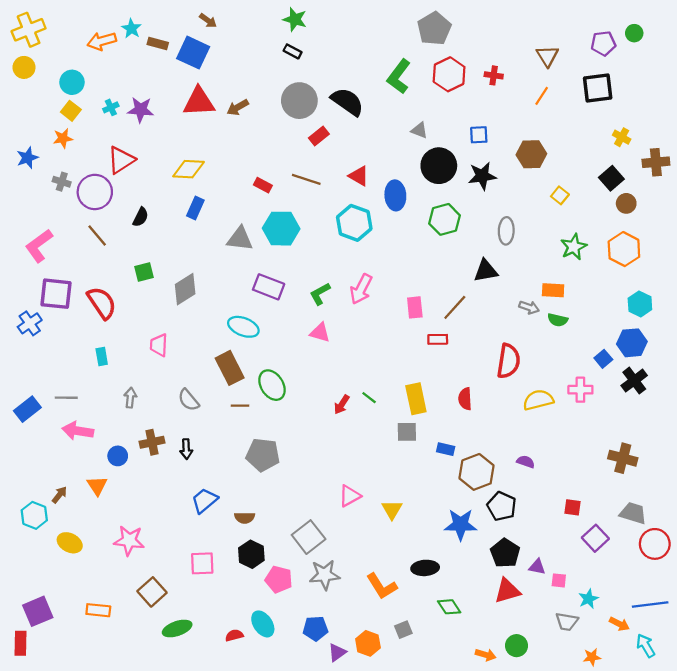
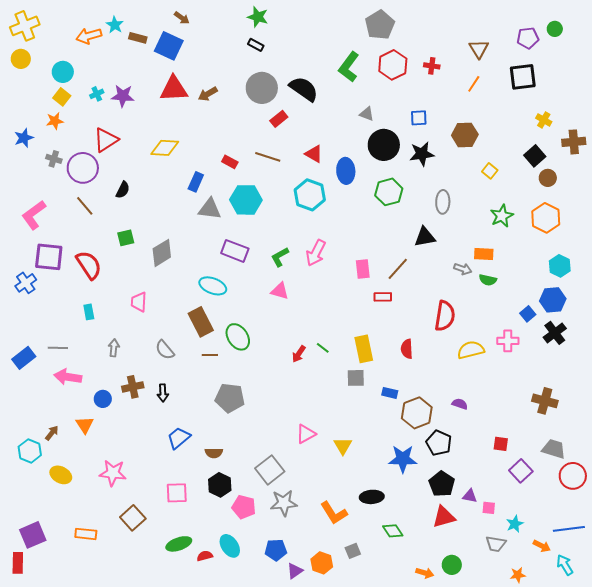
blue rectangle: (195, 208) -> (196, 182), moved
green ellipse: (177, 628) -> (179, 544), moved

